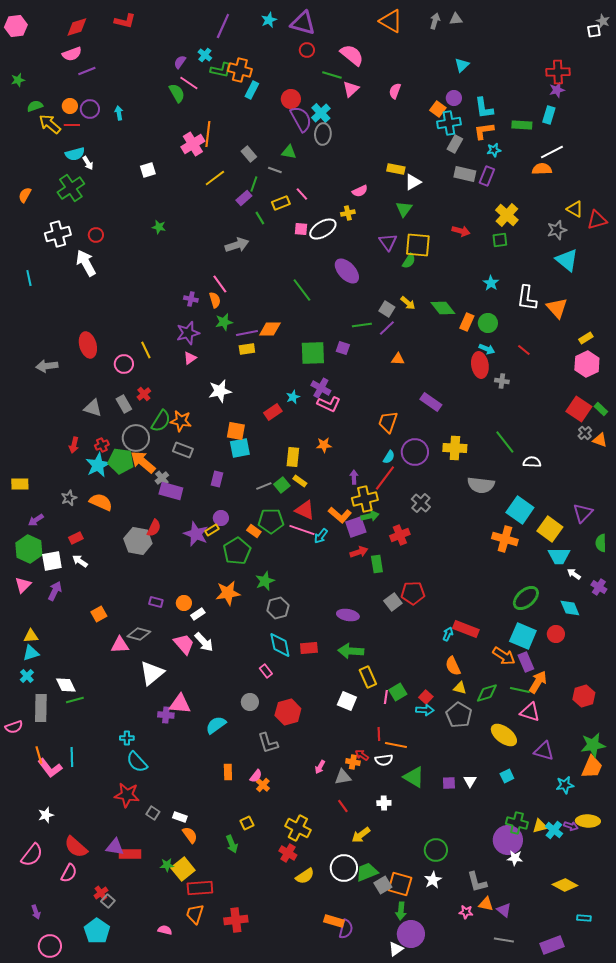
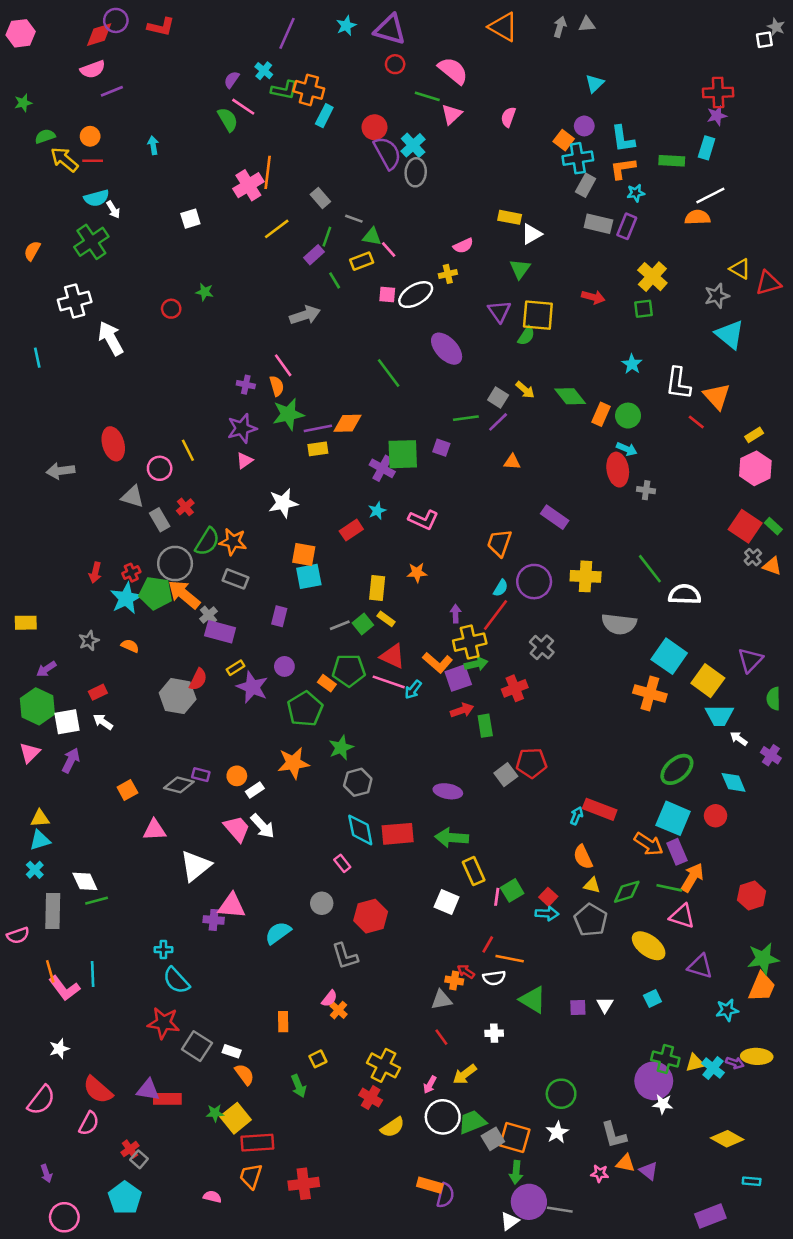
purple circle: (90, 109) -> (116, 20), moved
green triangle: (289, 152) -> (372, 237), moved
red circle: (96, 235) -> (171, 309), moved
green star: (224, 322) -> (288, 414), size x1.4
red line: (524, 350) -> (696, 422), moved
purple cross: (321, 388) -> (382, 468), moved
gray triangle: (93, 408) -> (133, 497), moved
white semicircle: (532, 462) -> (685, 594), size x1.4
orange semicircle: (101, 502) -> (130, 646), size x0.6
yellow rectangle: (212, 530) -> (236, 668), moved
gray diamond: (139, 634) -> (179, 785), moved
red rectangle: (309, 648) -> (398, 834), size x1.4
red line: (379, 734) -> (488, 944), turned 32
pink arrow: (320, 767) -> (430, 1085), moved
orange rectangle: (228, 772) -> (283, 1022), moved
gray square: (153, 813) -> (197, 1046), size x1.6
gray line: (504, 940) -> (560, 1210), moved

